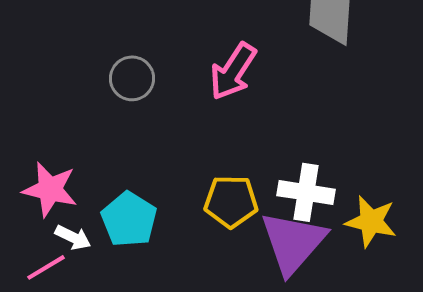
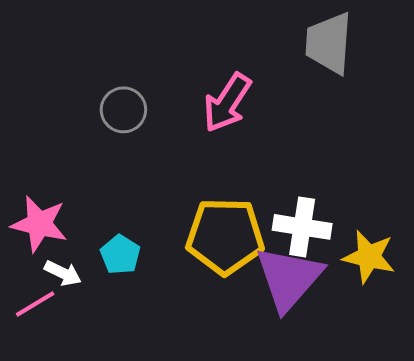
yellow pentagon: (231, 201) -> (225, 236), size x1.4
cyan pentagon: (129, 219) -> (120, 255), size x0.7

